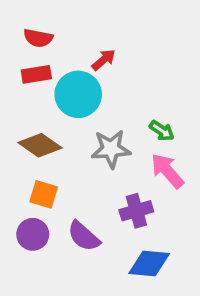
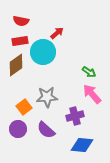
brown diamond: (40, 145) -> (16, 65), moved, turned -70
gray star: (111, 149) -> (47, 97), moved
orange square: (44, 194) -> (24, 107), turned 35

